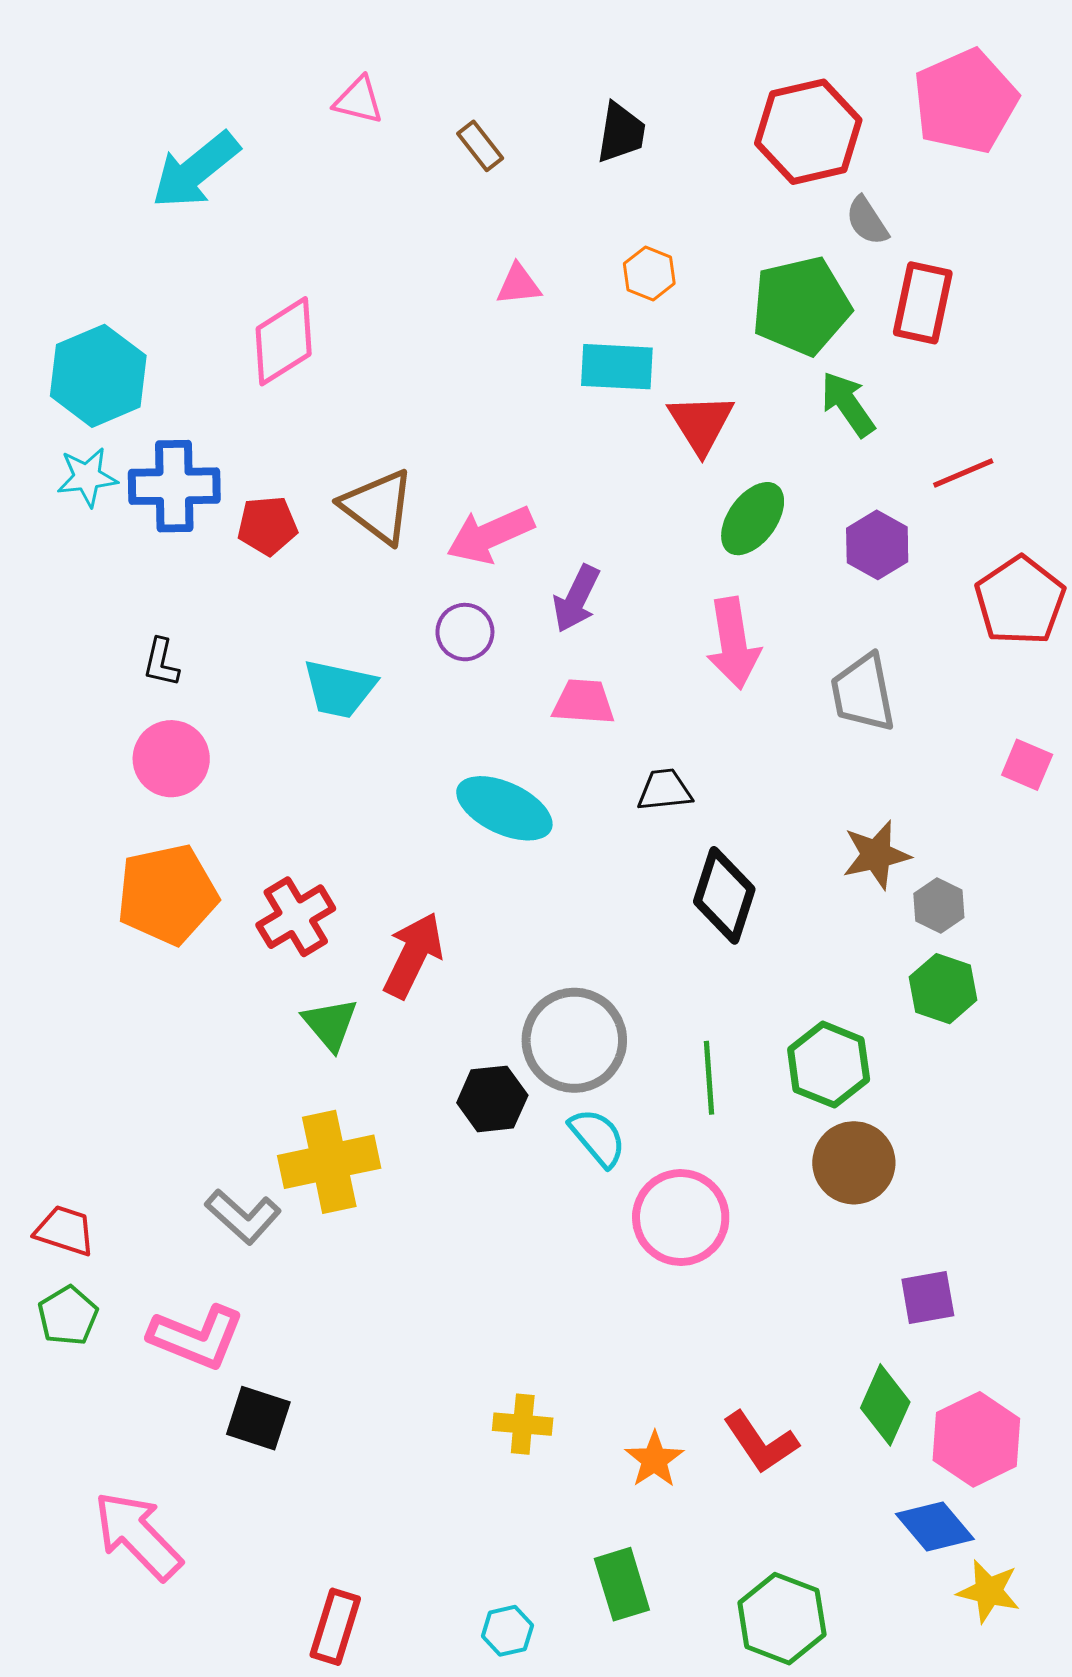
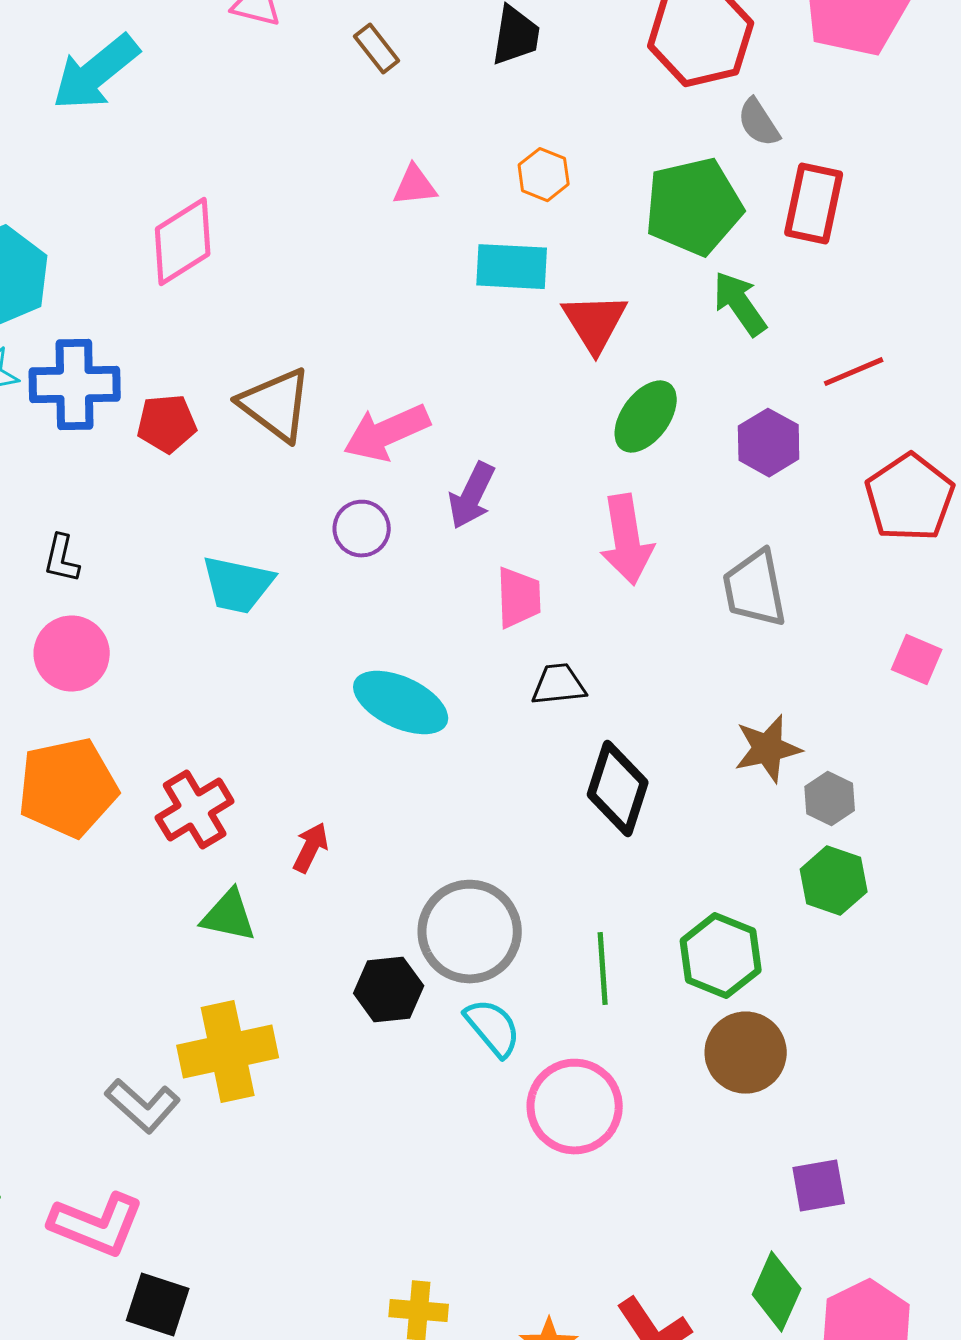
pink trapezoid: (583, 702) -> (519, 598), moved, turned 84
red arrow: (413, 955) -> (311, 848), size x0.6
green triangle: (330, 1024) -> (229, 916), turned -38

